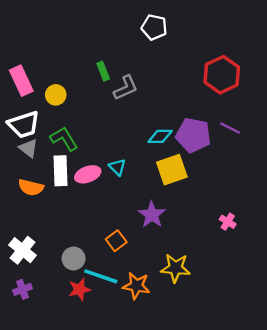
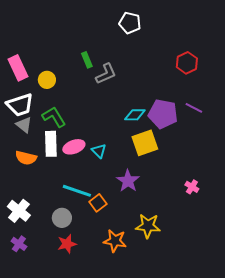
red hexagon: (222, 75) -> (187, 63), size x0.7
cyan triangle: (117, 167) -> (99, 151), moved
cyan line: (101, 276) -> (77, 191), moved
purple cross: (23, 289) -> (19, 244), turned -35

